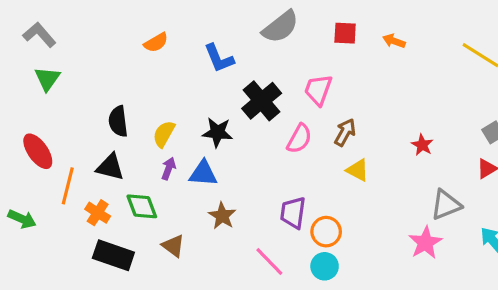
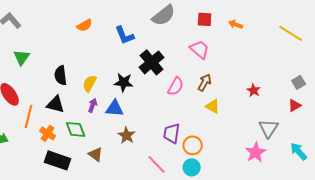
green triangle: (47, 79) -> (22, 57), moved
pink trapezoid: (318, 90) -> (200, 49), moved, turned 110
gray triangle: (446, 205) -> (269, 128), turned -35

